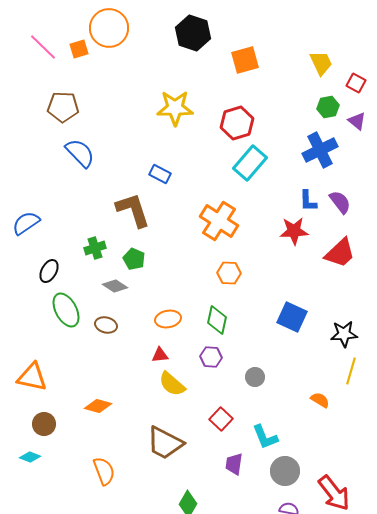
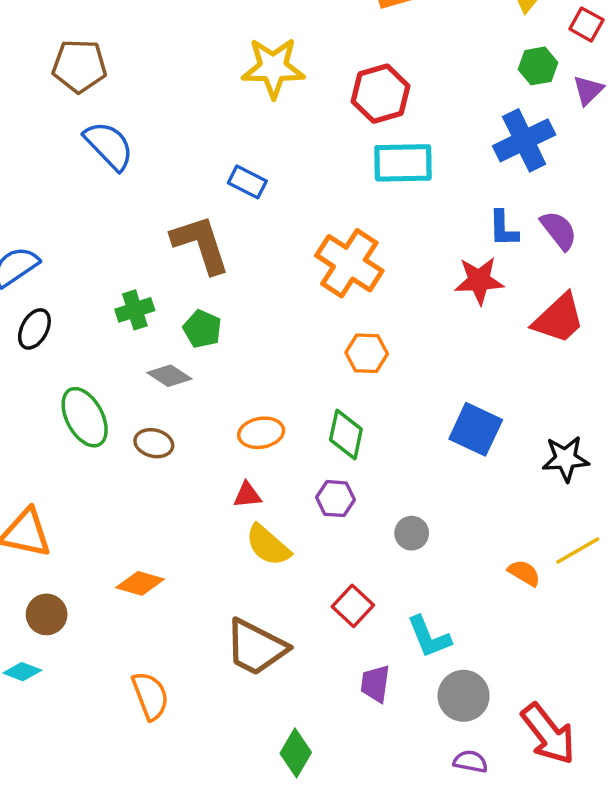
purple triangle: (357, 121) -> (588, 90), turned 36
cyan rectangle: (250, 163) -> (403, 163), turned 48
black ellipse: (49, 271) -> (34, 329), moved
yellow line: (351, 371) -> (578, 550), moved, turned 44

